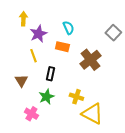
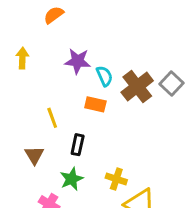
yellow arrow: (23, 19) -> (22, 58), moved
purple star: (38, 34) -> (78, 61), moved, turned 30
brown cross: (90, 60) -> (137, 86), moved

